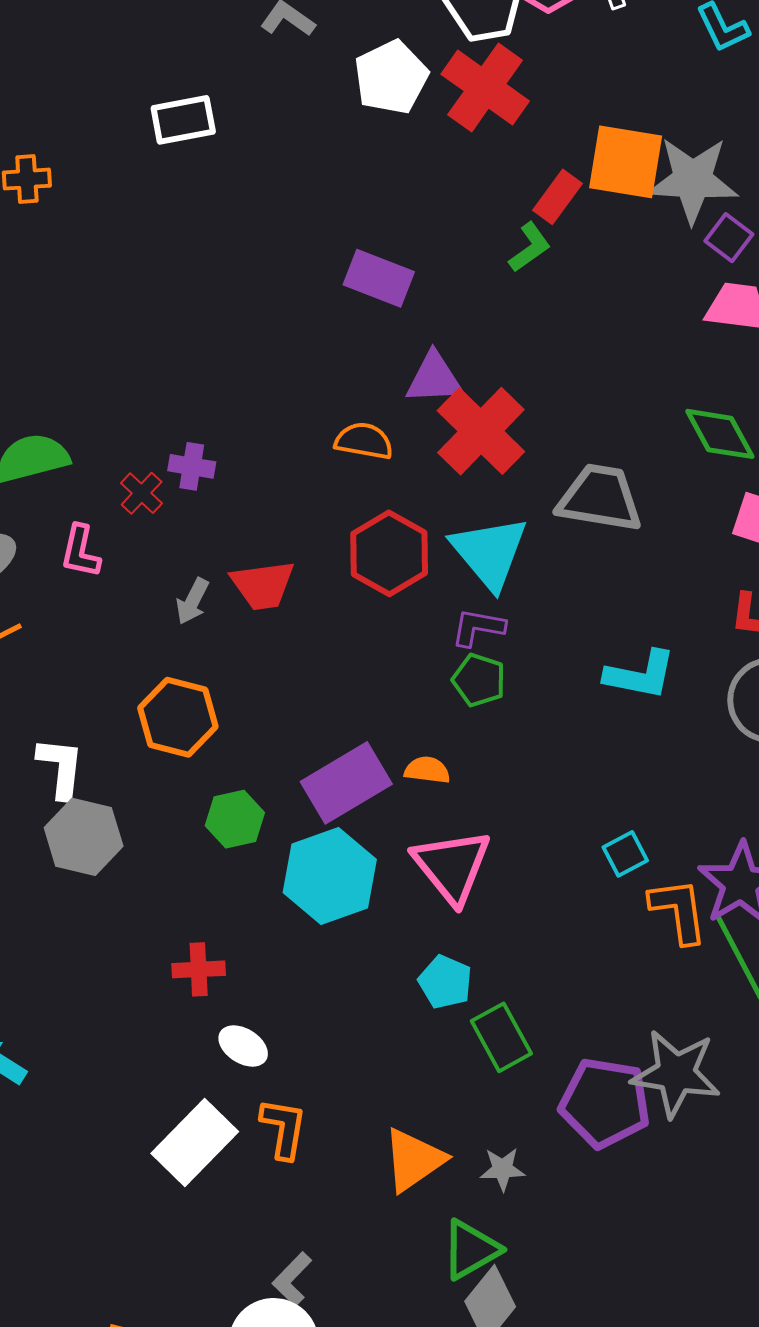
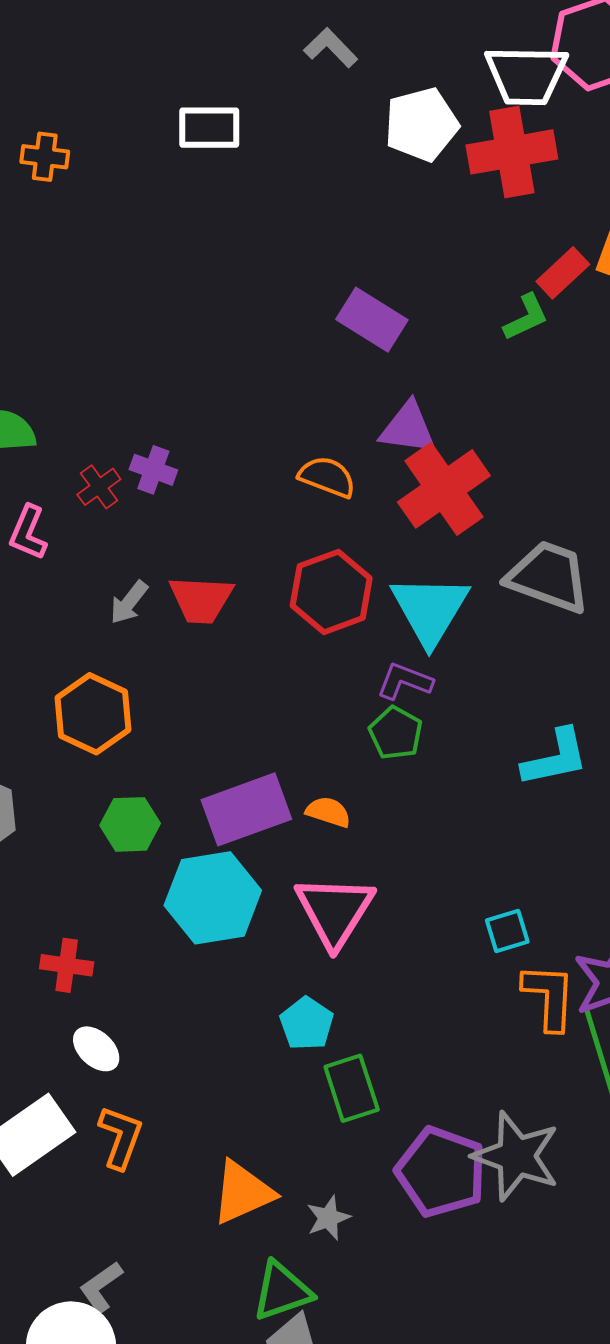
red cross: (485, 88) -> (512, 152), turned 34
cyan L-shape: (640, 675) -> (555, 758), turned -34
gray star: (503, 1169) -> (328, 1218), turned -30

